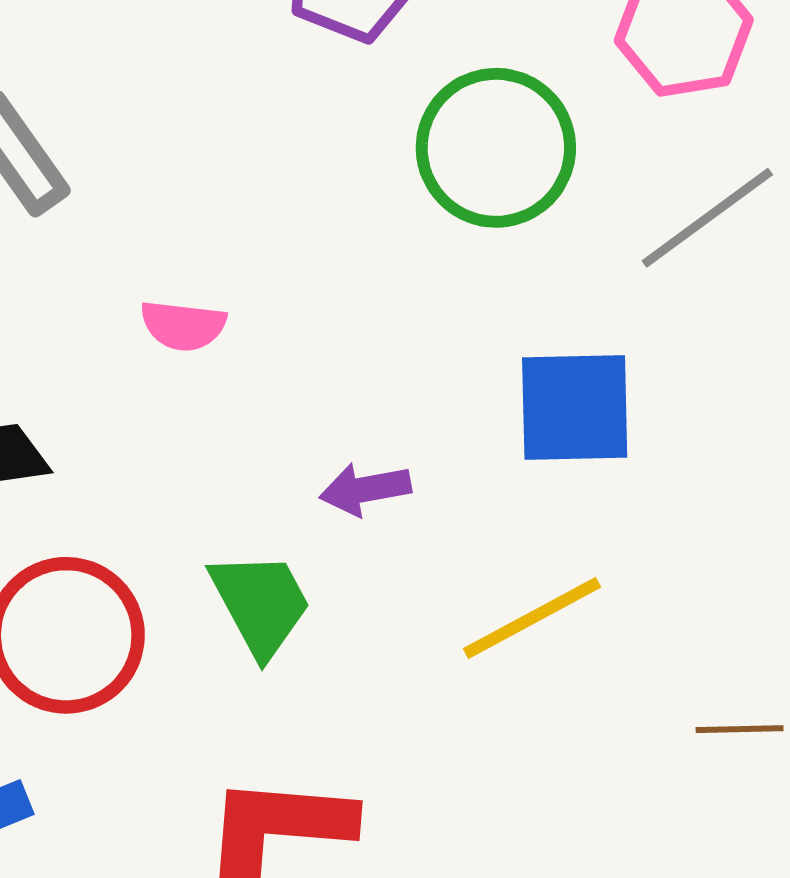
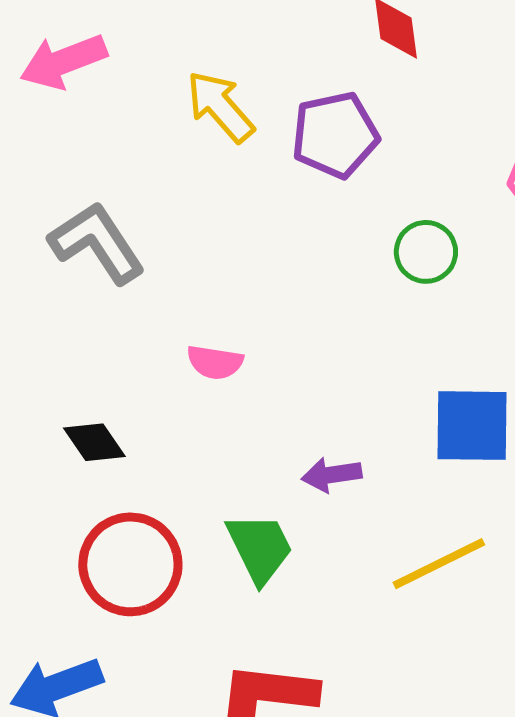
green circle: (496, 148) -> (426, 252), size x0.6

